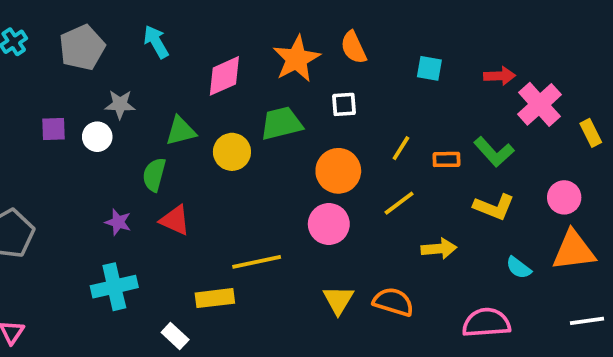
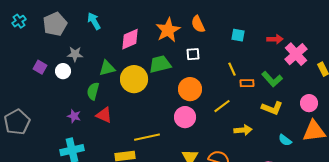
purple square: (54, 129) -> (40, 67), turned 32
yellow line: (401, 148) -> (232, 69), moved, turned -56
yellow circle: (232, 152) -> (134, 79), size x1.4

